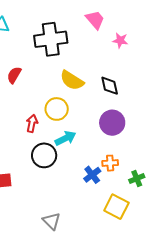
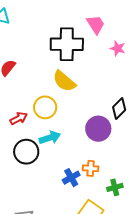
black cross: (51, 39) -> (67, 44), moved
black diamond: (110, 86) -> (119, 109), moved, turned 50
red arrow: (32, 123) -> (19, 118), turned 42

